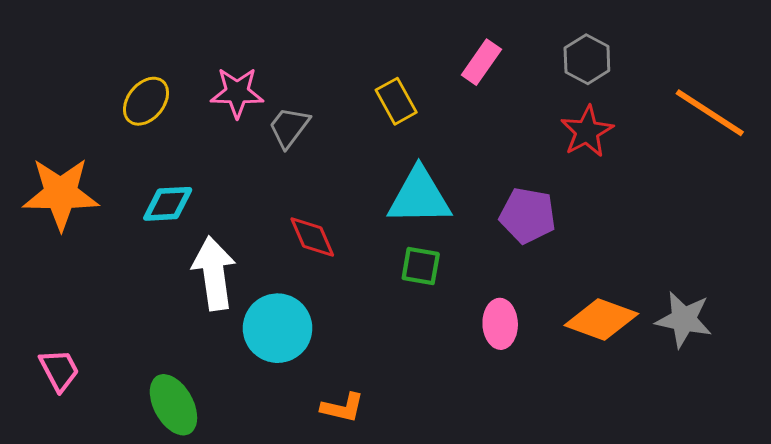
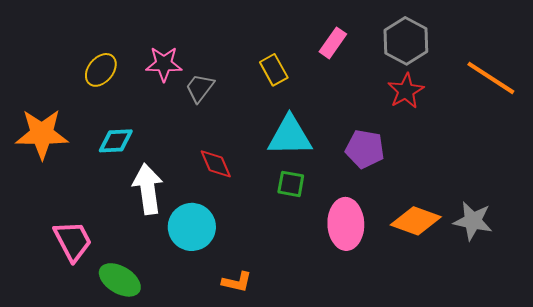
gray hexagon: (587, 59) -> (406, 41), size x1.4
pink ellipse: (500, 324) -> (346, 224), size x1.5
pink trapezoid: (59, 370) -> (73, 241), moved, size x1.4
green ellipse: (173, 405) -> (120, 280), turned -30

